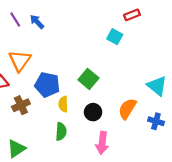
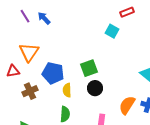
green square: (88, 79) -> (89, 68), turned 30
orange semicircle: (127, 109) -> (127, 105), moved
black circle: (93, 112) -> (95, 88), moved

